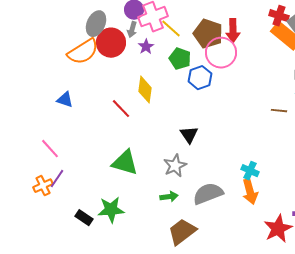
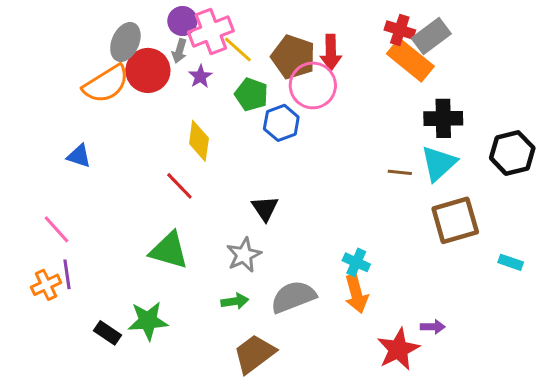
red line: (121, 109) -> (179, 186), moved
purple line: (57, 179) -> (67, 274), turned -42

